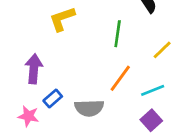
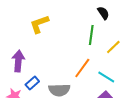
green line: (118, 34) -> (91, 35), moved
cyan line: (153, 90) -> (106, 77), turned 54

